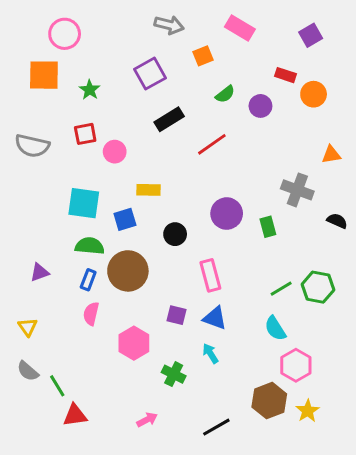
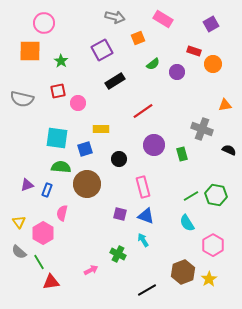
red line: (212, 144) -> (143, 111), moved
blue rectangle: (88, 280) -> (47, 190), moved
pink hexagon: (134, 343) -> (43, 233), moved
pink hexagon: (296, 365) -> (213, 245), moved
pink arrow: (147, 420) -> (91, 270), moved

